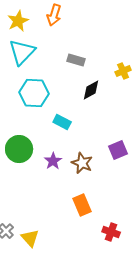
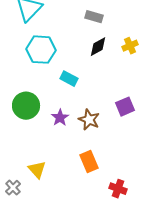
gray rectangle: (76, 60) -> (94, 17), moved
yellow cross: (123, 71) -> (130, 46), moved
yellow triangle: (30, 238) -> (37, 170), moved

